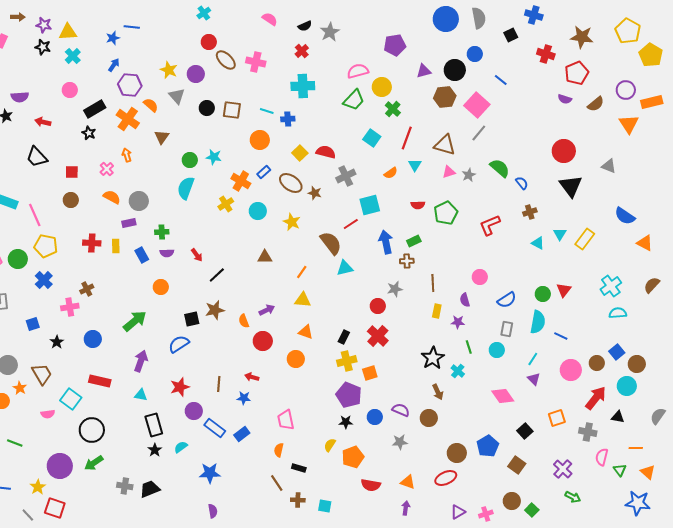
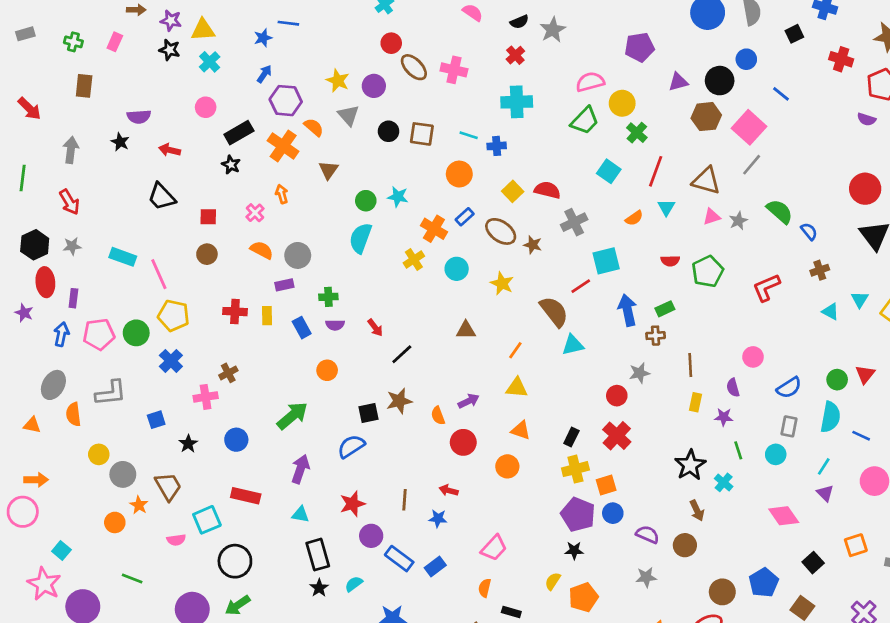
cyan square: (71, 399) -> (207, 520), turned 30
blue circle: (375, 417) -> (613, 513), moved
pink trapezoid: (286, 420) -> (494, 548), turned -125

